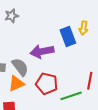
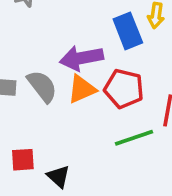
orange triangle: (16, 84) -> (82, 89), moved
red pentagon: (47, 84) -> (124, 89), moved

